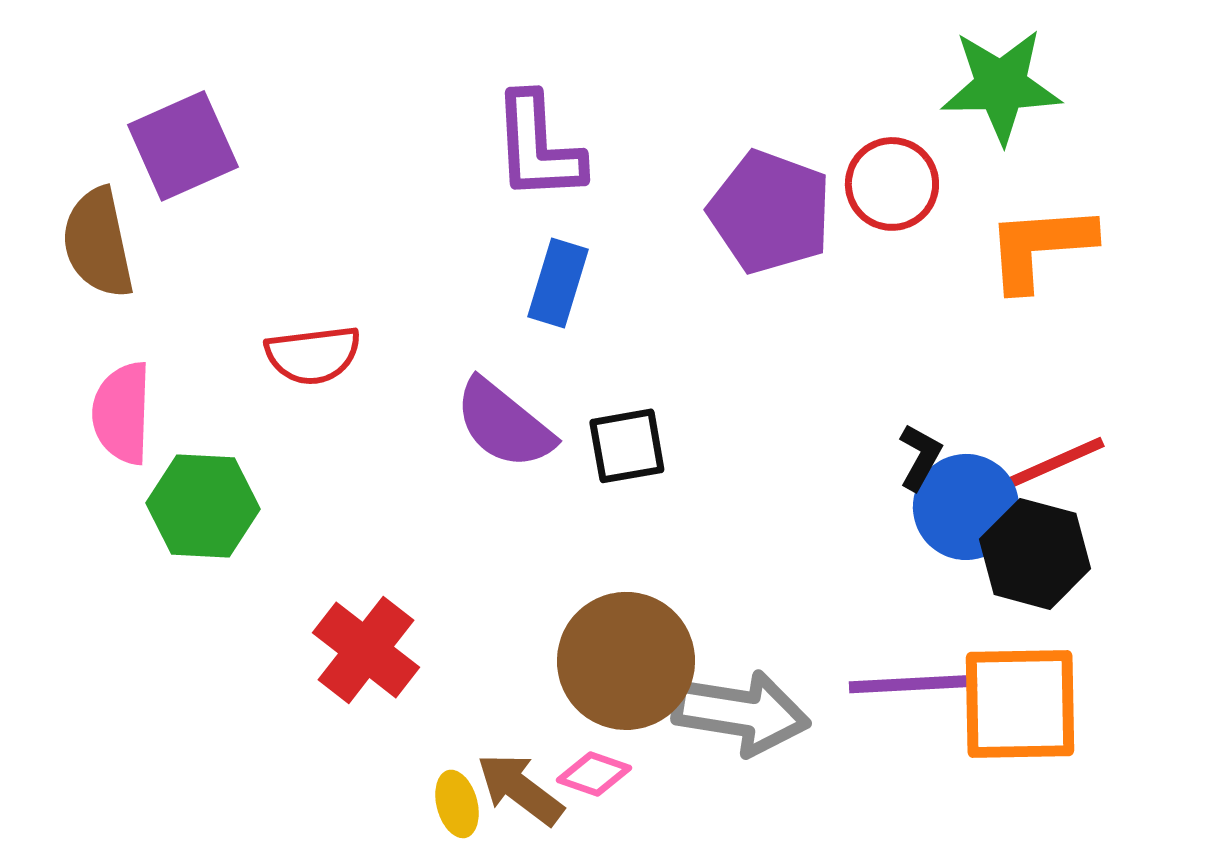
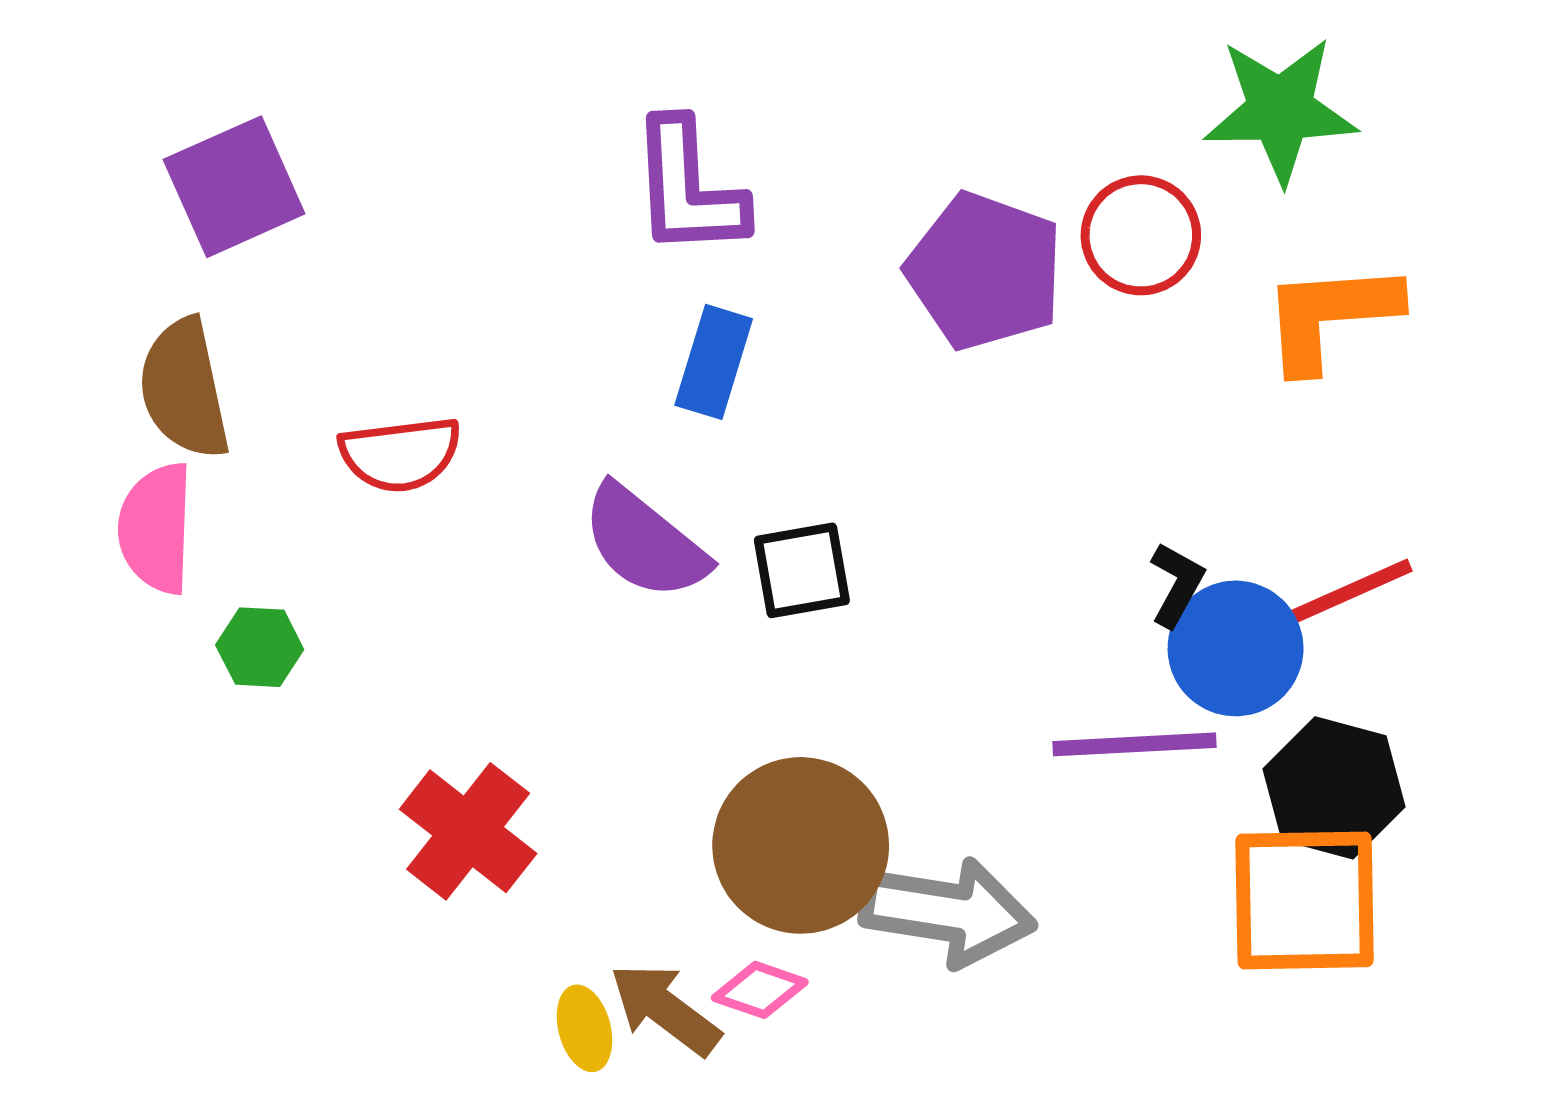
brown semicircle: (98, 243) -> (184, 389), moved
green hexagon: (203, 506) -> (260, 647), size x0.6
black hexagon: (1035, 554) -> (1334, 788), moved
purple line: (913, 684) -> (1134, 744), moved

